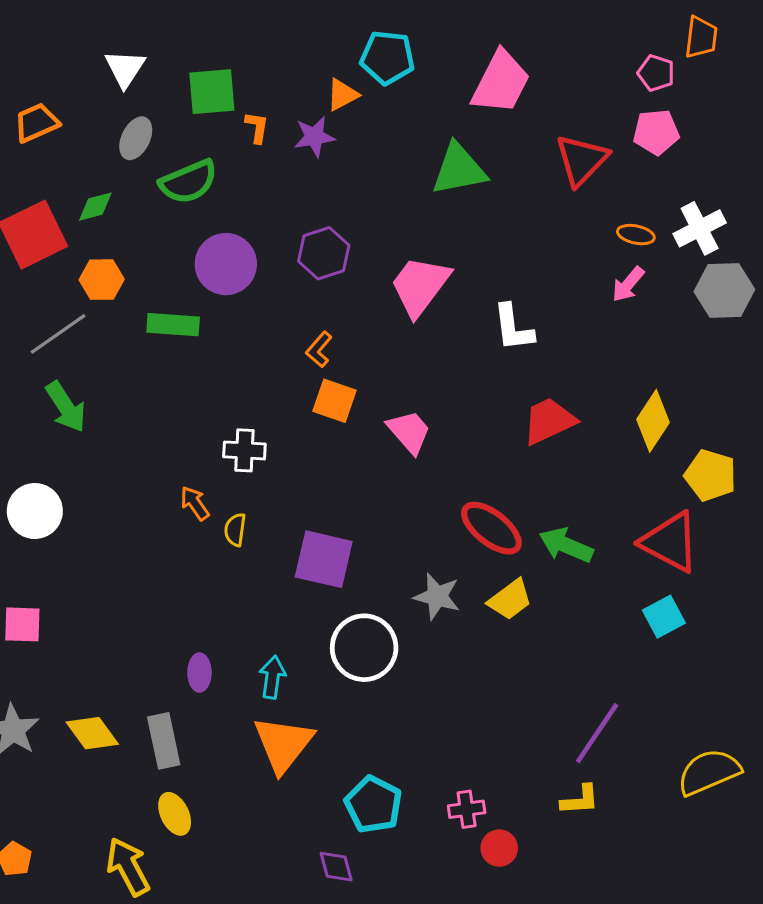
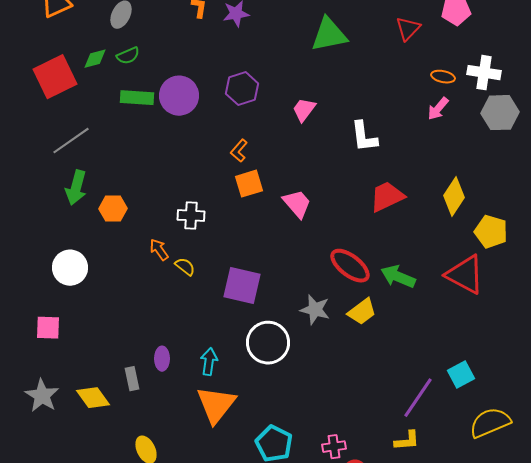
red triangle: (582, 160) -> (408, 29), size x0.7
green semicircle: (189, 182) -> (128, 56), moved, size x0.6
white cross: (700, 228) -> (484, 73), turned 36
orange hexagon: (102, 280) -> (113, 209), moved
pink trapezoid: (420, 286) -> (304, 110), size x0.6
green rectangle: (173, 325) -> (137, 98), moved
orange square: (335, 401) -> (249, 184), turned -36
green arrow: (66, 407) -> (76, 188), turned 48
white circle: (35, 511) -> (70, 268), moved
yellow semicircle: (235, 530) -> (185, 267), turned 120
cyan square: (664, 617) -> (461, 375), moved
gray rectangle: (164, 741) -> (132, 379), moved, size x0.7

